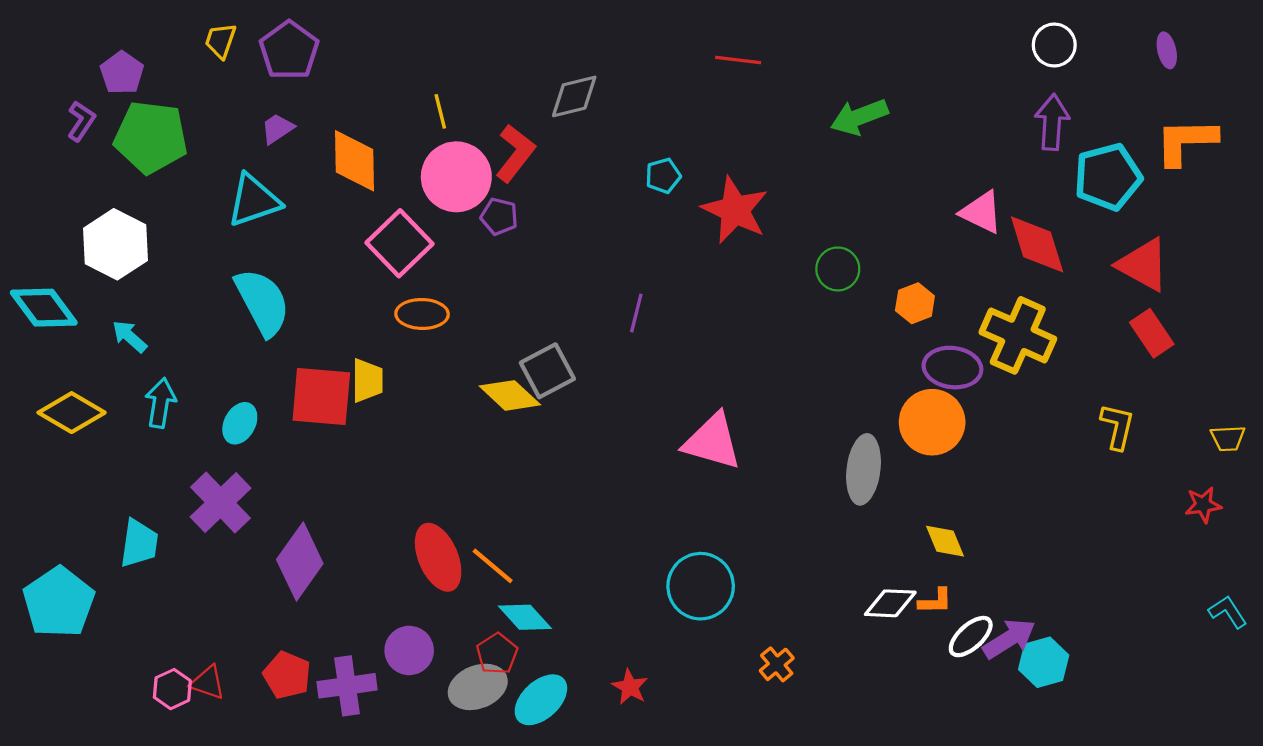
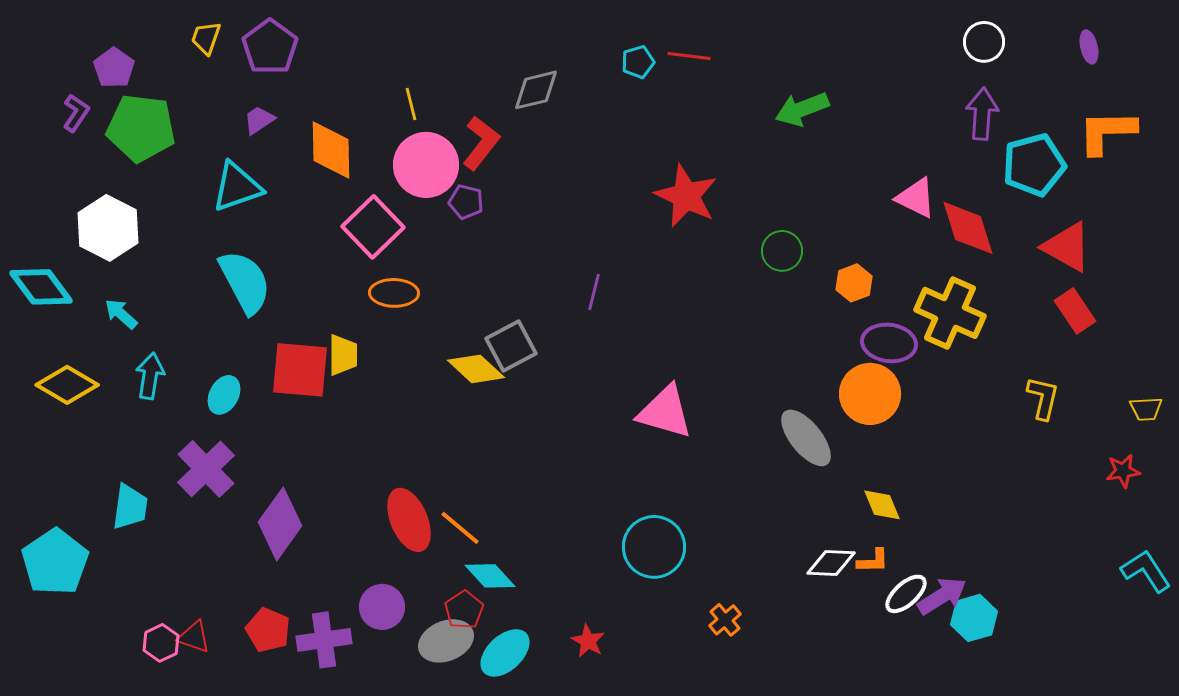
cyan pentagon: (663, 176) -> (638, 62), moved
gray ellipse: (864, 469) -> (806, 438), turned -46
cyan L-shape: (1228, 612) -> (1146, 571), size x1.4

